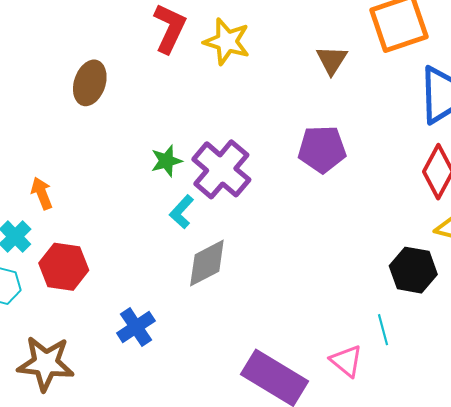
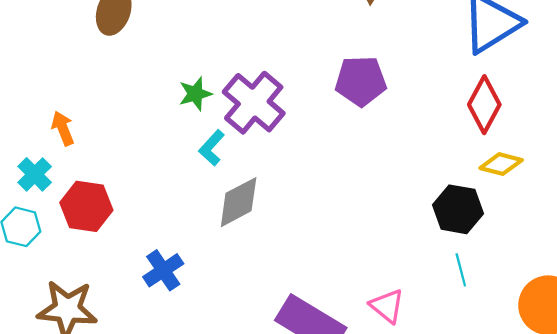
cyan line: (383, 330) -> (461, 270), moved

